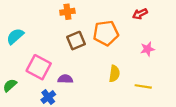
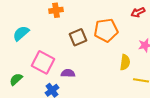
orange cross: (67, 12) -> (56, 10), moved
yellow semicircle: (114, 74) -> (125, 62), moved

